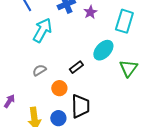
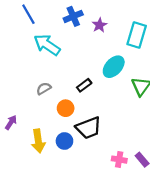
cyan arrow: (42, 30) -> (47, 45), turned -85
black trapezoid: (80, 106) -> (89, 128), turned 70

